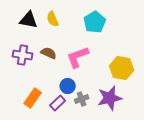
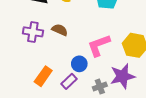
pink L-shape: (78, 57) -> (99, 45), moved
gray cross: (82, 99) -> (100, 87), moved

